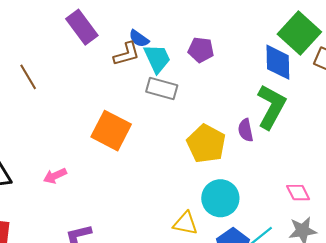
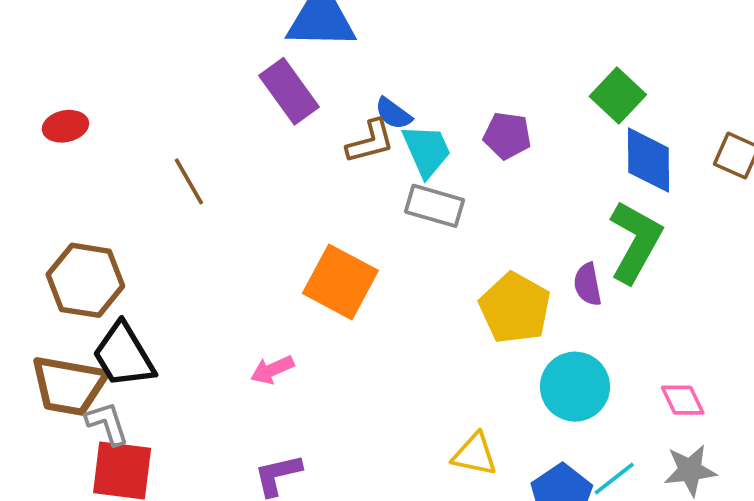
green square: (299, 33) -> (618, 96), moved, size x0.7
pink arrow: (55, 176) -> (272, 370), moved
cyan circle: (220, 198) -> (575, 387), moved

